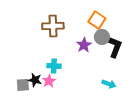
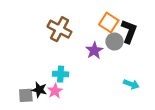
brown cross: (53, 26) -> (59, 29), turned 30
black L-shape: (115, 47) -> (129, 31), moved
cyan arrow: (109, 84) -> (131, 84), moved

